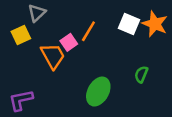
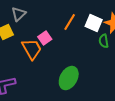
orange line: (88, 31) -> (70, 22), moved
green semicircle: (141, 74) -> (104, 41), moved, turned -32

